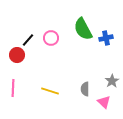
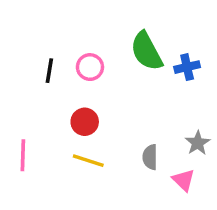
black line: (28, 40) -> (49, 71), turned -32
red circle: (17, 55) -> (85, 122), moved

